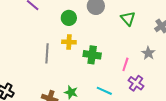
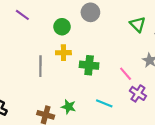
green triangle: (128, 18) -> (138, 24), moved
pink line: (125, 64) -> (126, 74), turned -56

